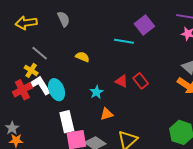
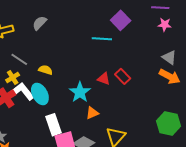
gray semicircle: (64, 19) -> (40, 23), turned -105
yellow semicircle: (82, 57) -> (45, 70), moved
yellow cross: (31, 70) -> (13, 78), turned 32
cyan star: (96, 92) -> (80, 92), size x1.5

